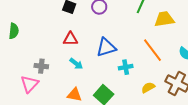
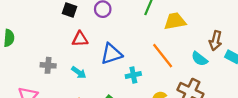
red triangle: (70, 39) -> (80, 39), moved
gray cross: (41, 66) -> (48, 65), moved

